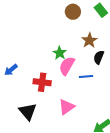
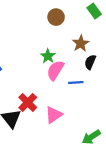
brown circle: (73, 12) -> (56, 17), moved
red cross: (42, 82) -> (28, 102), moved, turned 36

